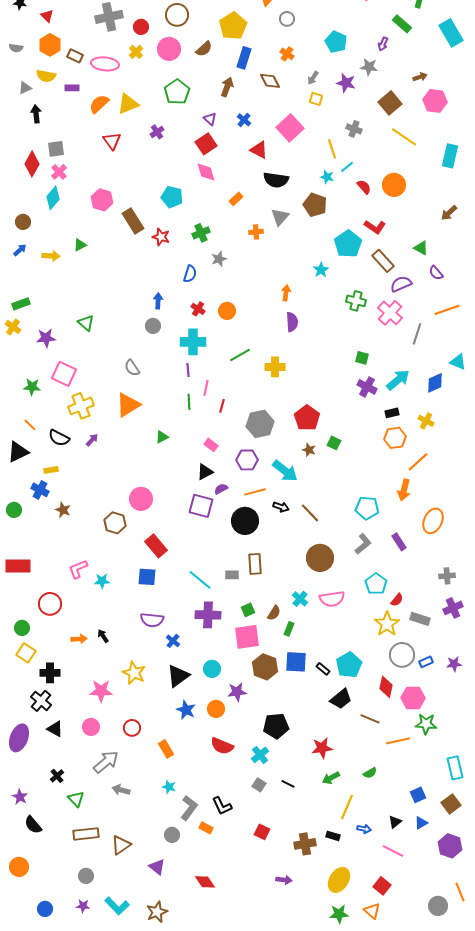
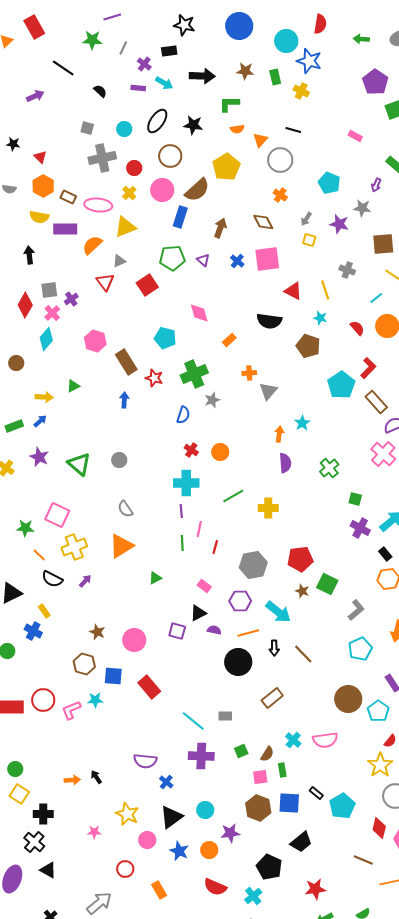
gray circle: (287, 19) -> (280, 160), size x1.6
brown semicircle: (204, 49) -> (197, 190), size x1.5
blue rectangle: (244, 58) -> (180, 217), moved
gray triangle: (25, 88) -> (119, 261), moved
purple rectangle: (72, 88) -> (65, 229), size x1.6
green pentagon: (177, 92) -> (172, 258), moved, turned 30
brown square: (390, 103) -> (383, 244), turned 35
yellow triangle: (128, 104) -> (125, 227), moved
pink square: (290, 128) -> (267, 259), moved, turned 36
purple cross: (157, 132) -> (71, 299), moved
red square: (206, 144) -> (147, 285), moved
red triangle: (259, 150) -> (293, 291), moved
cyan line: (347, 167) -> (376, 298), moved
gray triangle: (280, 217) -> (268, 391), moved
red L-shape: (375, 227) -> (368, 368), turned -80
green cross: (201, 233) -> (194, 374), size x1.5
blue arrow: (20, 250) -> (40, 421), moved
cyan star: (321, 270) -> (302, 423), moved
blue arrow: (158, 301) -> (124, 400), moved
green cross: (356, 301) -> (329, 468), moved, turned 36
green rectangle: (21, 304) -> (14, 426), moved
green triangle: (86, 323) -> (79, 464), size x1.4
gray circle: (153, 326) -> (119, 460), moved
purple star: (46, 338) -> (39, 457), moved, turned 30
black rectangle: (392, 413) -> (385, 554), turned 64
red pentagon: (307, 418) -> (300, 559), turned 30
orange line: (30, 425) -> (39, 555), moved
green square: (334, 443) -> (327, 584), size x1.5
yellow rectangle: (51, 470) -> (44, 611), turned 64
purple semicircle: (221, 489) -> (214, 630), turned 40
purple square: (201, 506) -> (177, 631), moved, size x0.7
black arrow: (281, 507) -> (274, 648), turned 70
cyan pentagon: (367, 508) -> (360, 649), turned -30
brown star: (63, 510) -> (97, 632), moved
brown hexagon: (115, 523) -> (84, 664), moved
gray L-shape: (363, 544) -> (356, 610), moved
brown circle: (320, 558) -> (348, 699), moved
brown rectangle: (255, 564) -> (272, 698), moved, turned 55
blue square: (147, 577) -> (113, 676), moved
cyan star: (102, 581) -> (95, 700), moved
cyan pentagon: (376, 584) -> (378, 711), moved
red circle: (50, 604) -> (43, 700), moved
green rectangle: (289, 629) -> (282, 770), turned -32
pink square: (247, 637) -> (260, 777), moved, size x0.6
black rectangle: (323, 669) -> (316, 793), moved
pink star: (101, 691) -> (94, 832), size x0.6
black trapezoid: (341, 699) -> (301, 842), moved
black pentagon: (276, 726) -> (269, 867), turned 30
pink circle: (91, 727) -> (147, 840), moved

